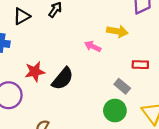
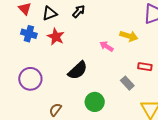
red star: (35, 72) -> (56, 37), moved, turned 30
green circle: (115, 110) -> (95, 102), moved

